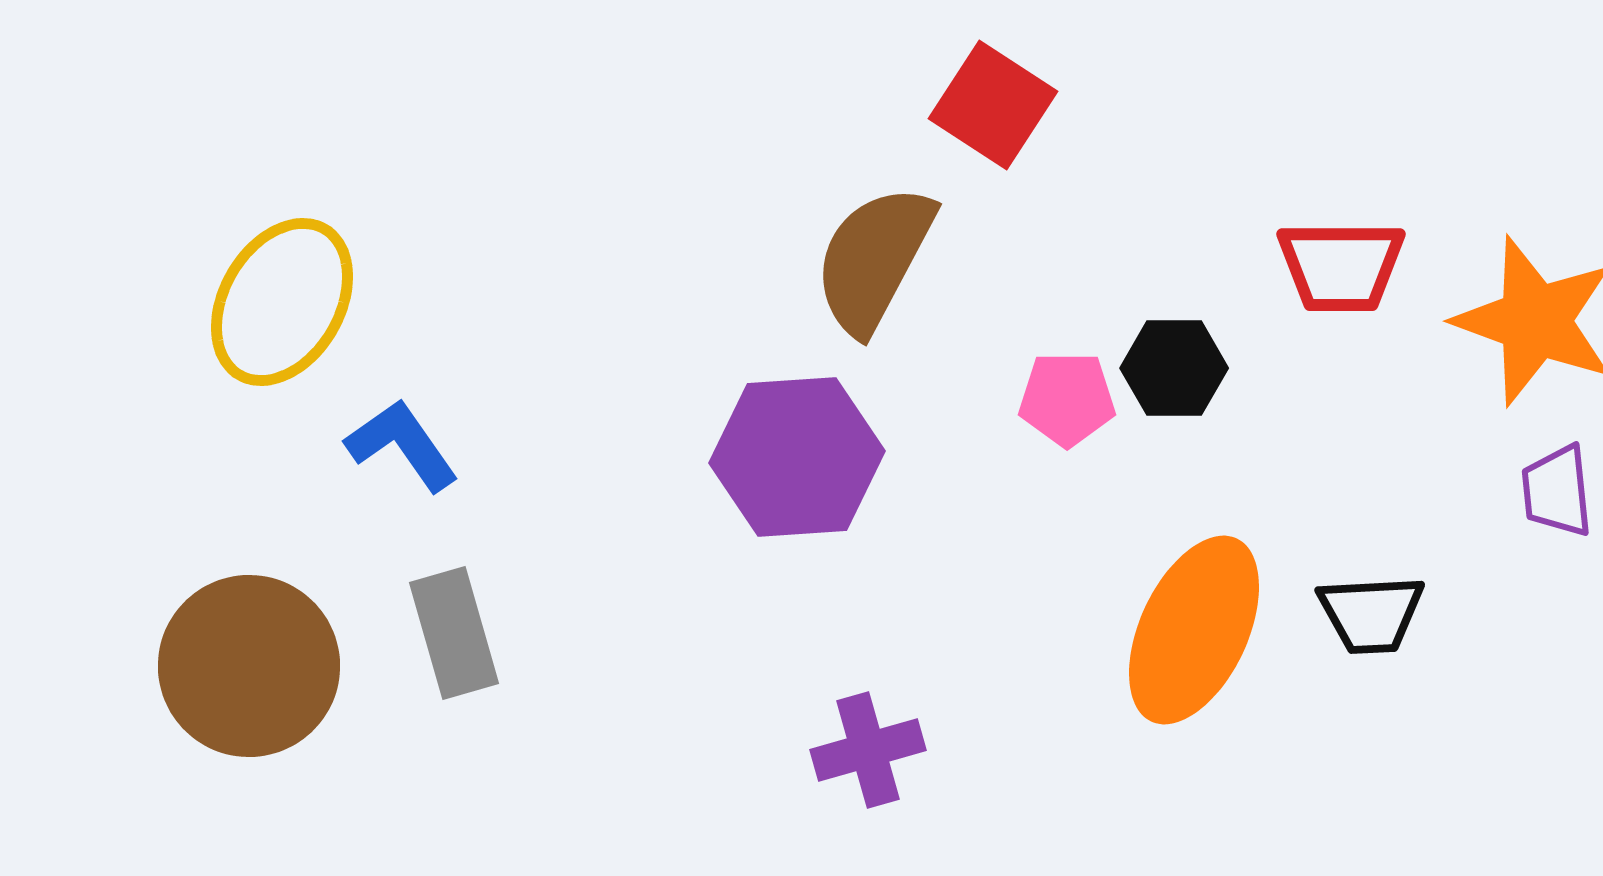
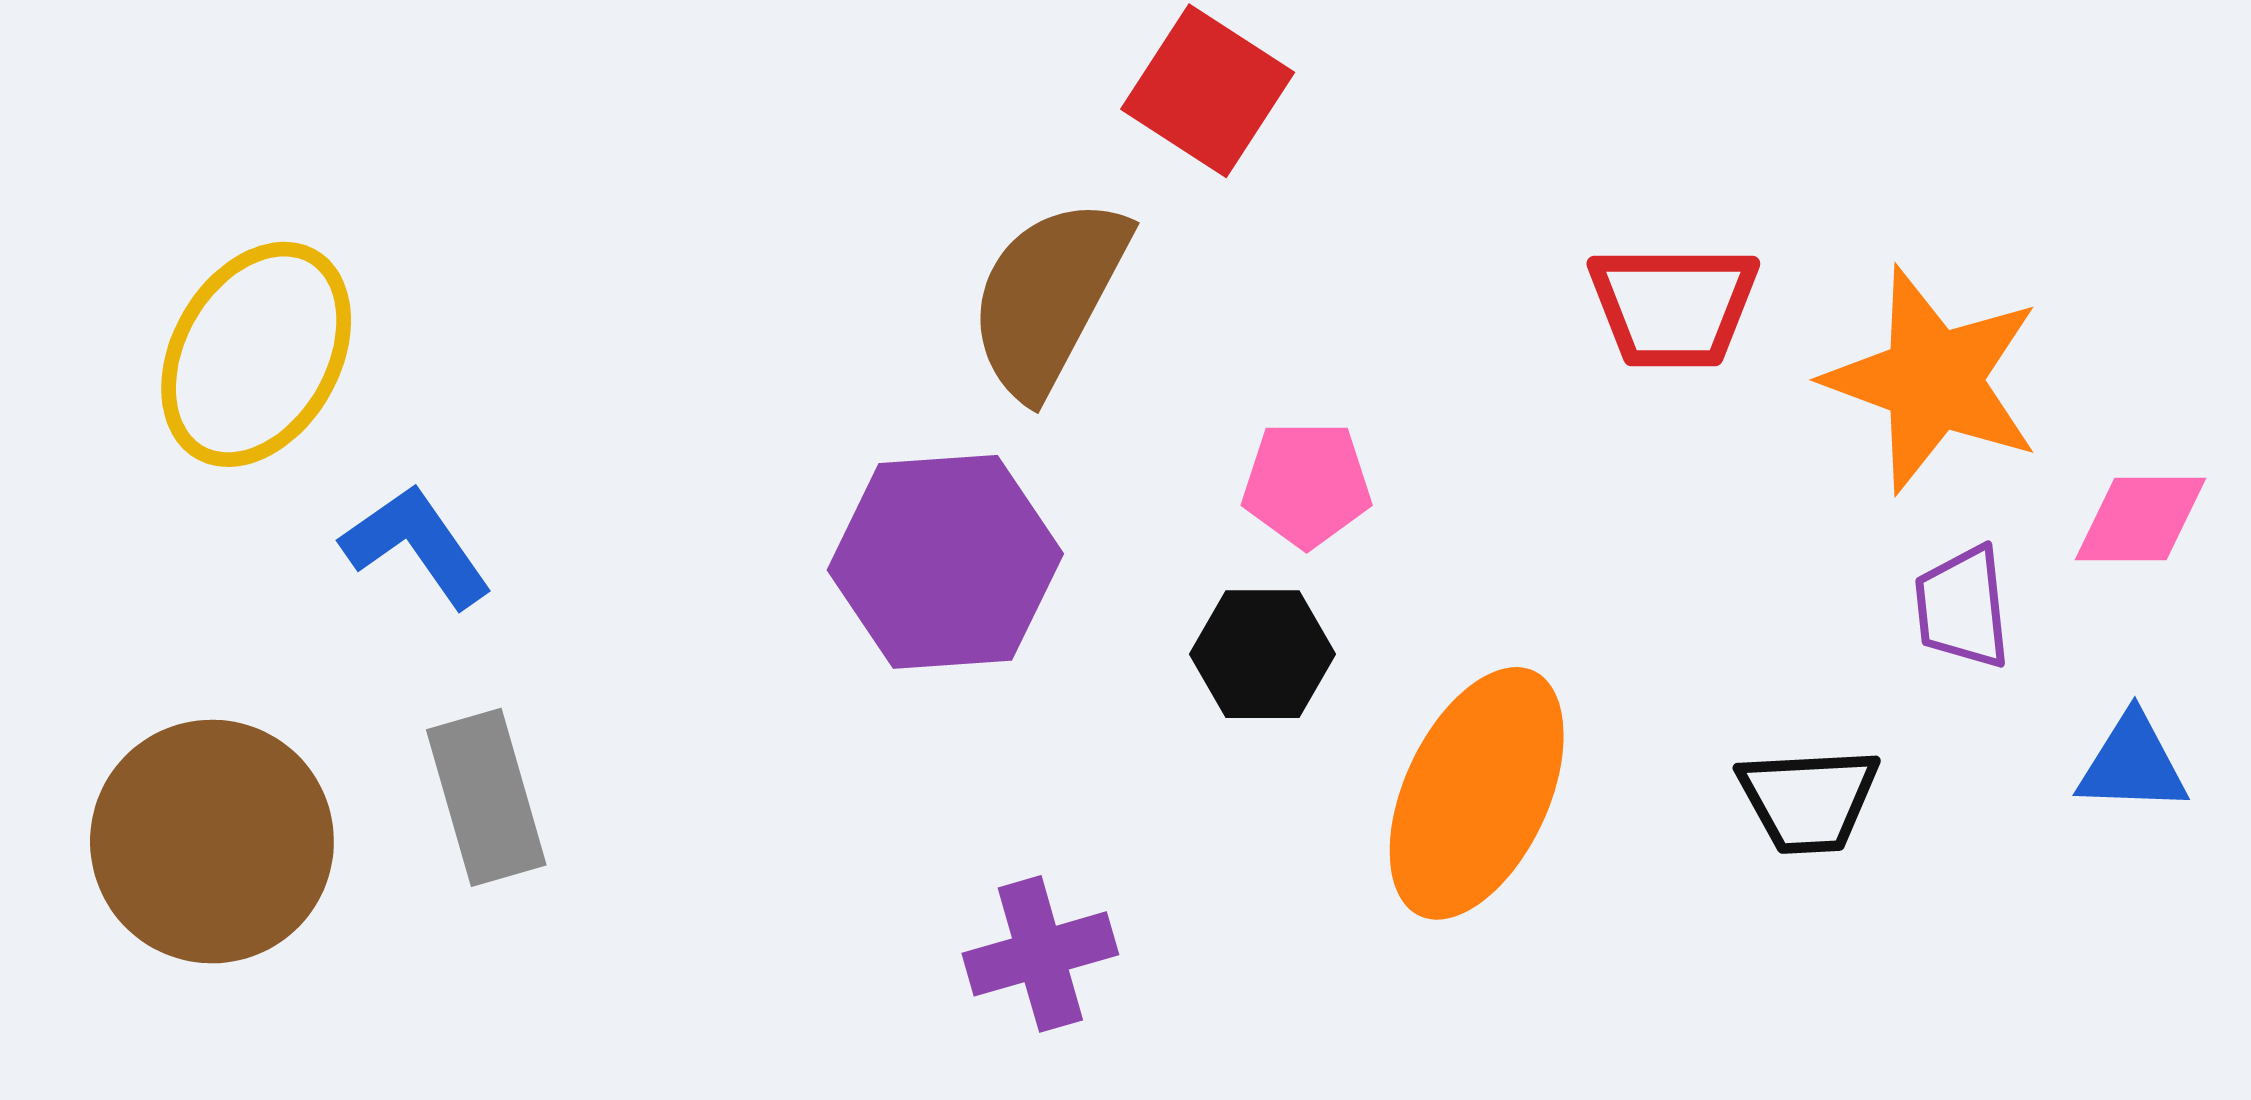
black hexagon: (1174, 368) -> (1263, 654), moved
black trapezoid: (1371, 614) -> (1809, 800), moved

